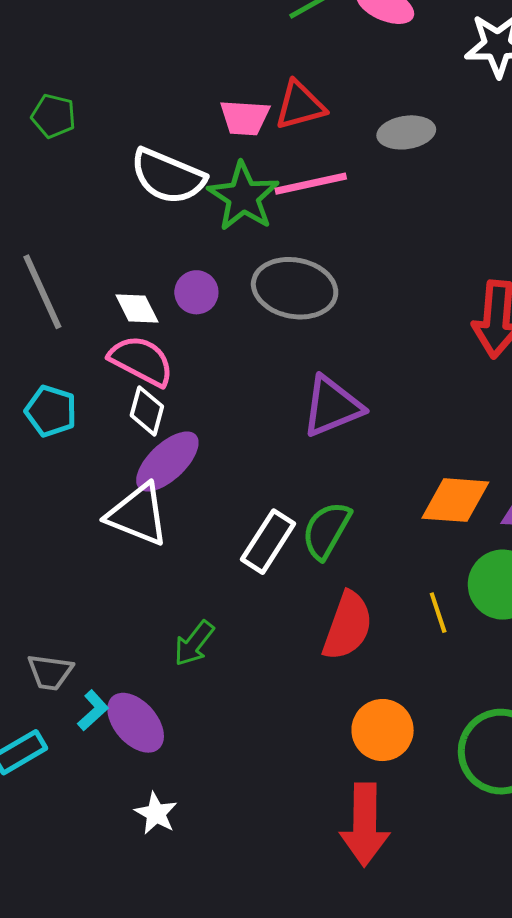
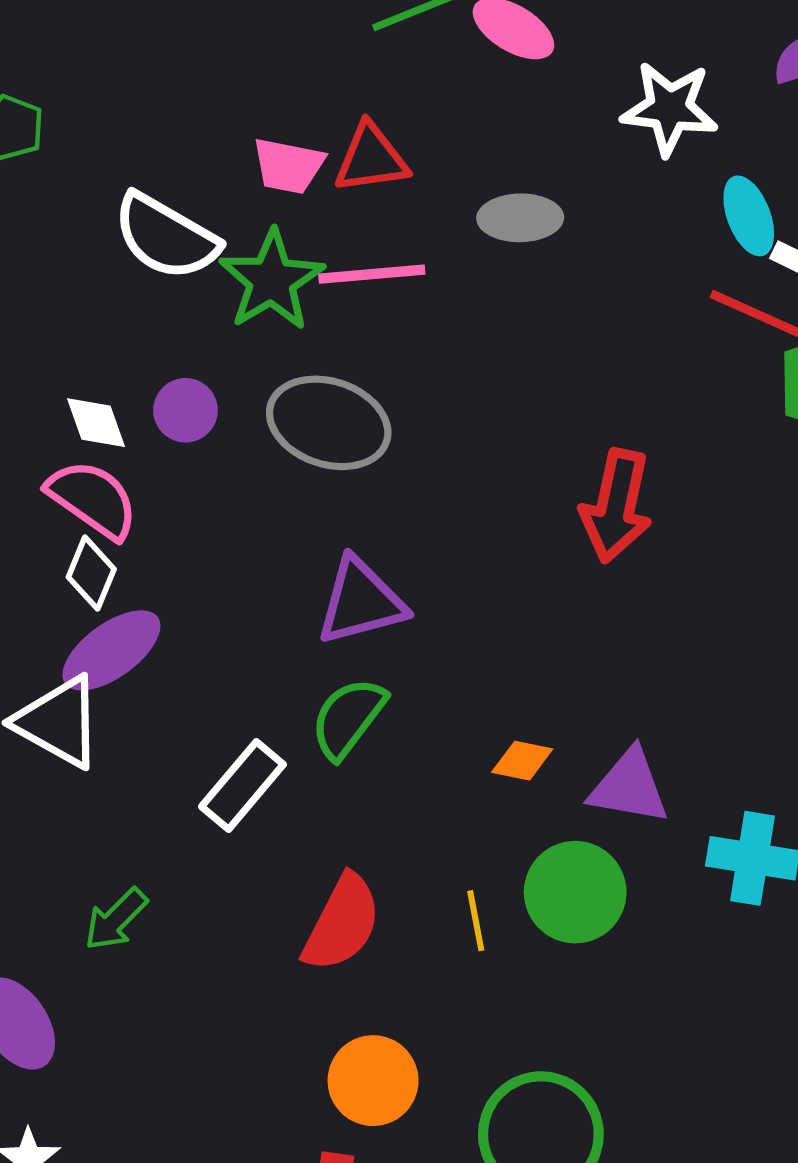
orange diamond: (455, 500) -> (522, 761), size x0.6
green semicircle: (326, 530) -> (348, 718), moved

